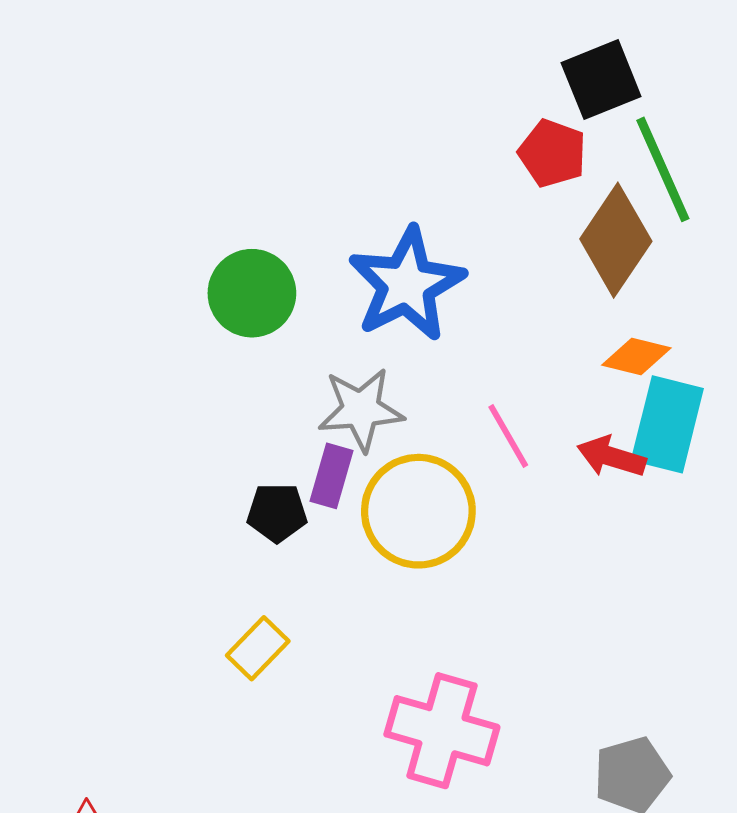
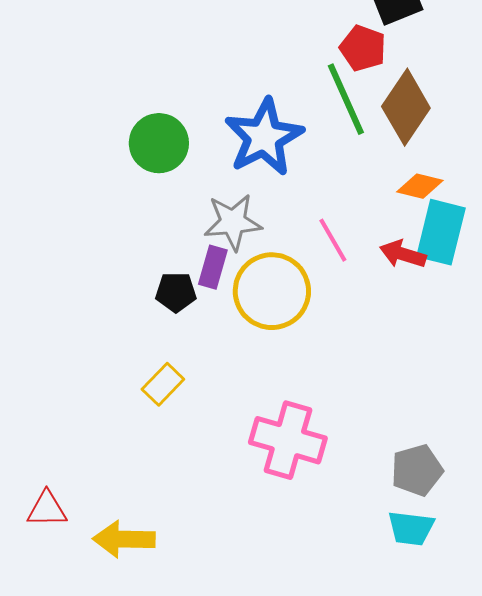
green line: (663, 169) -> (346, 99), moved

